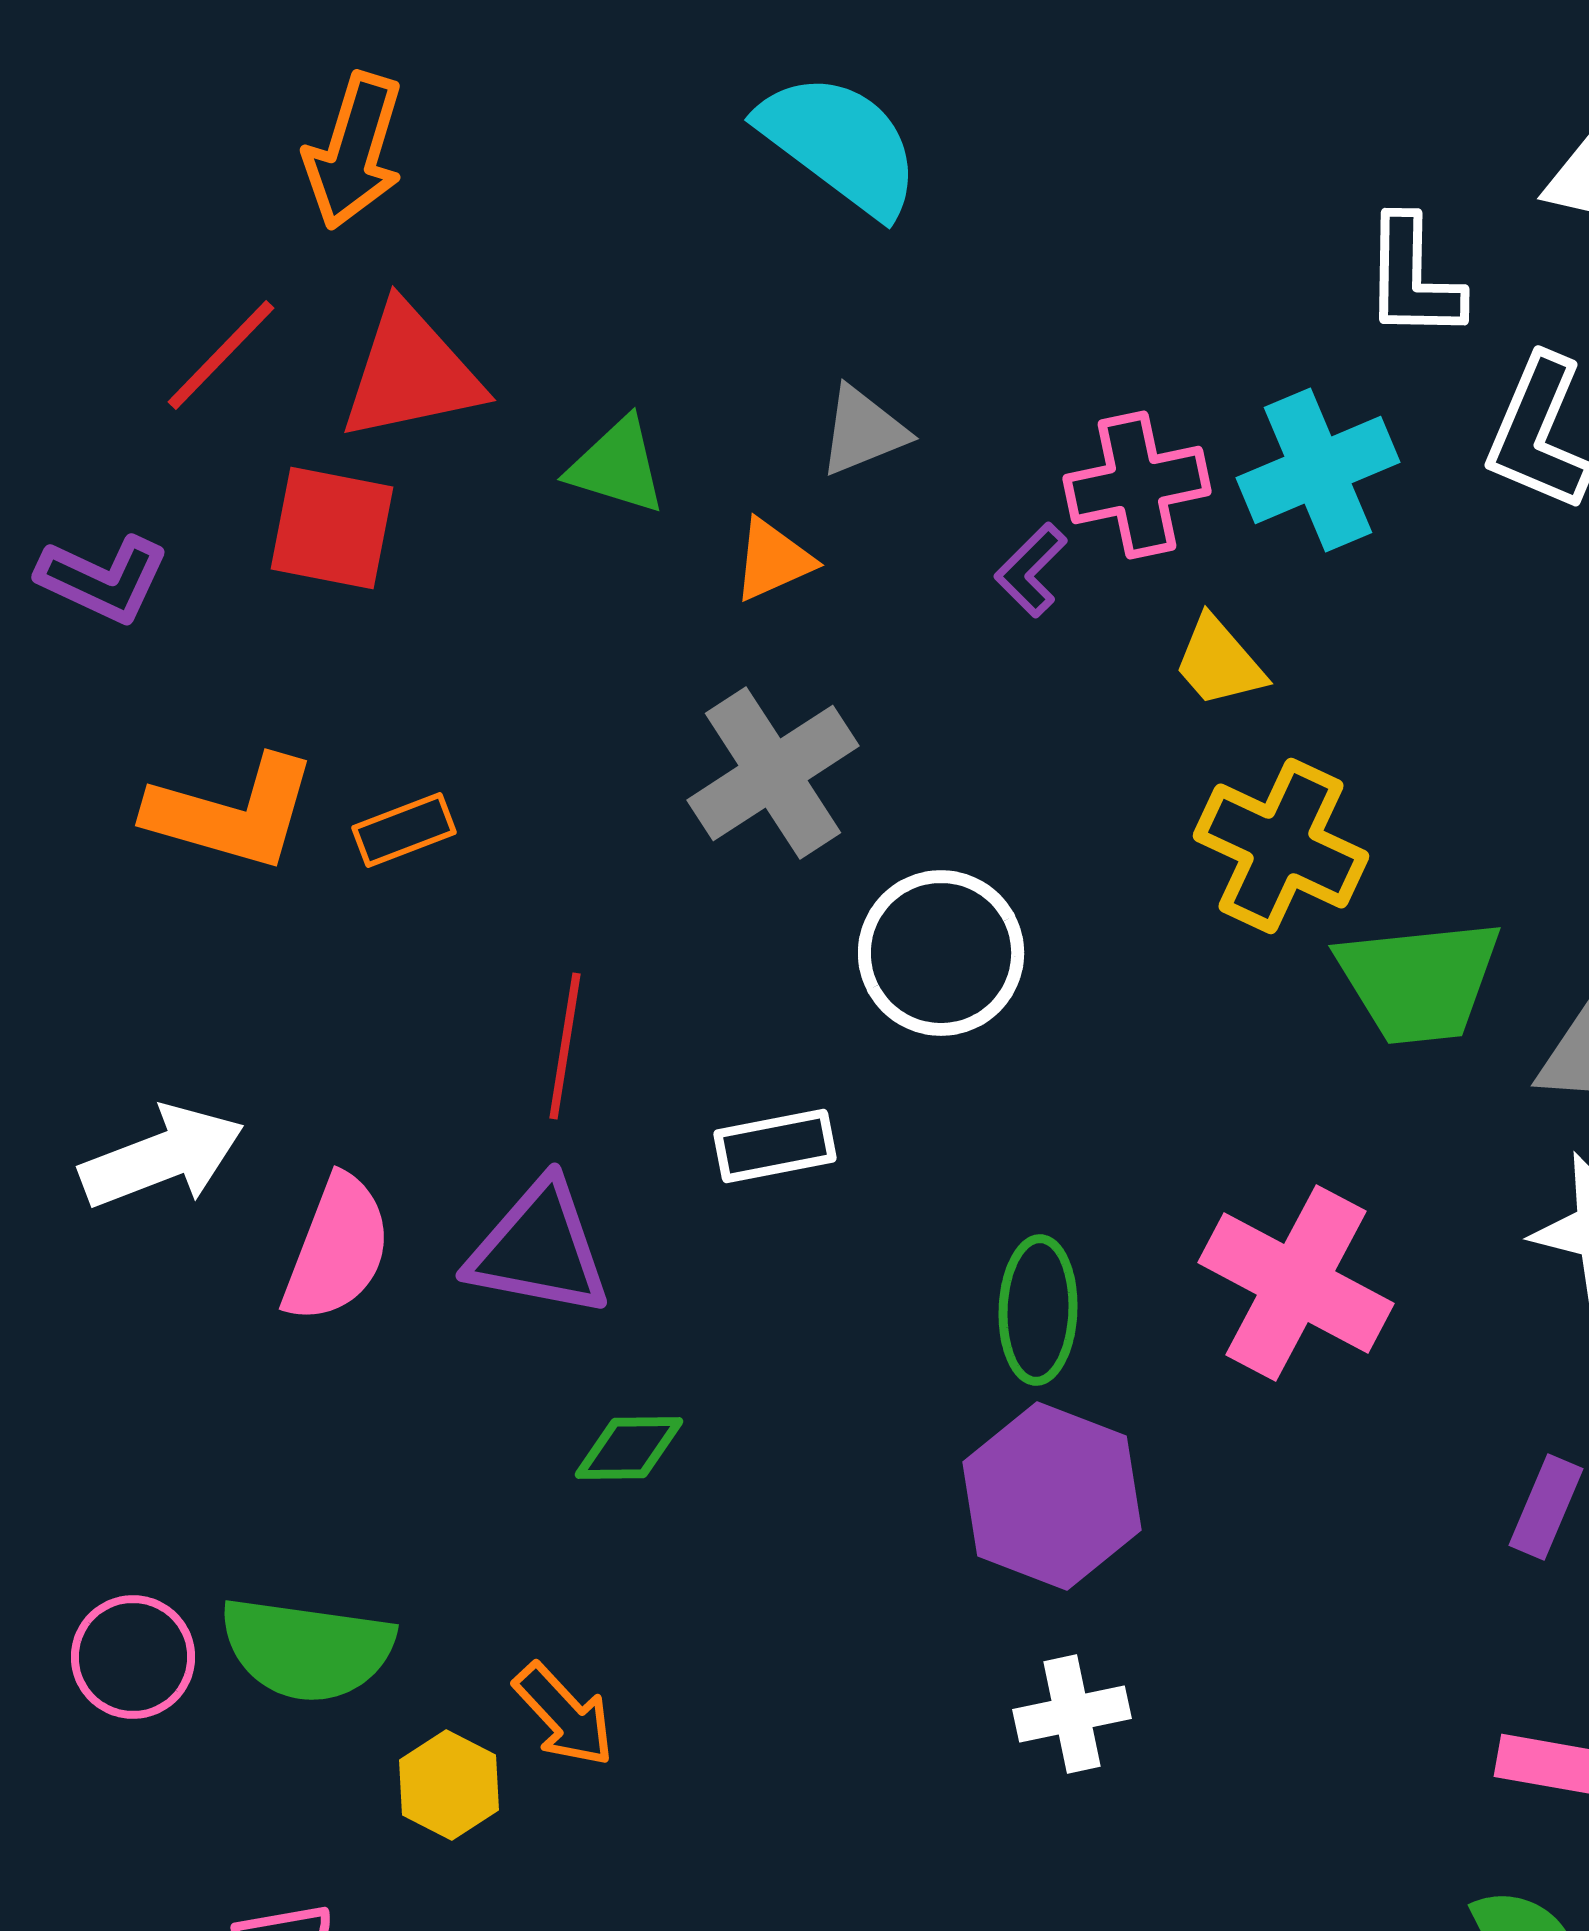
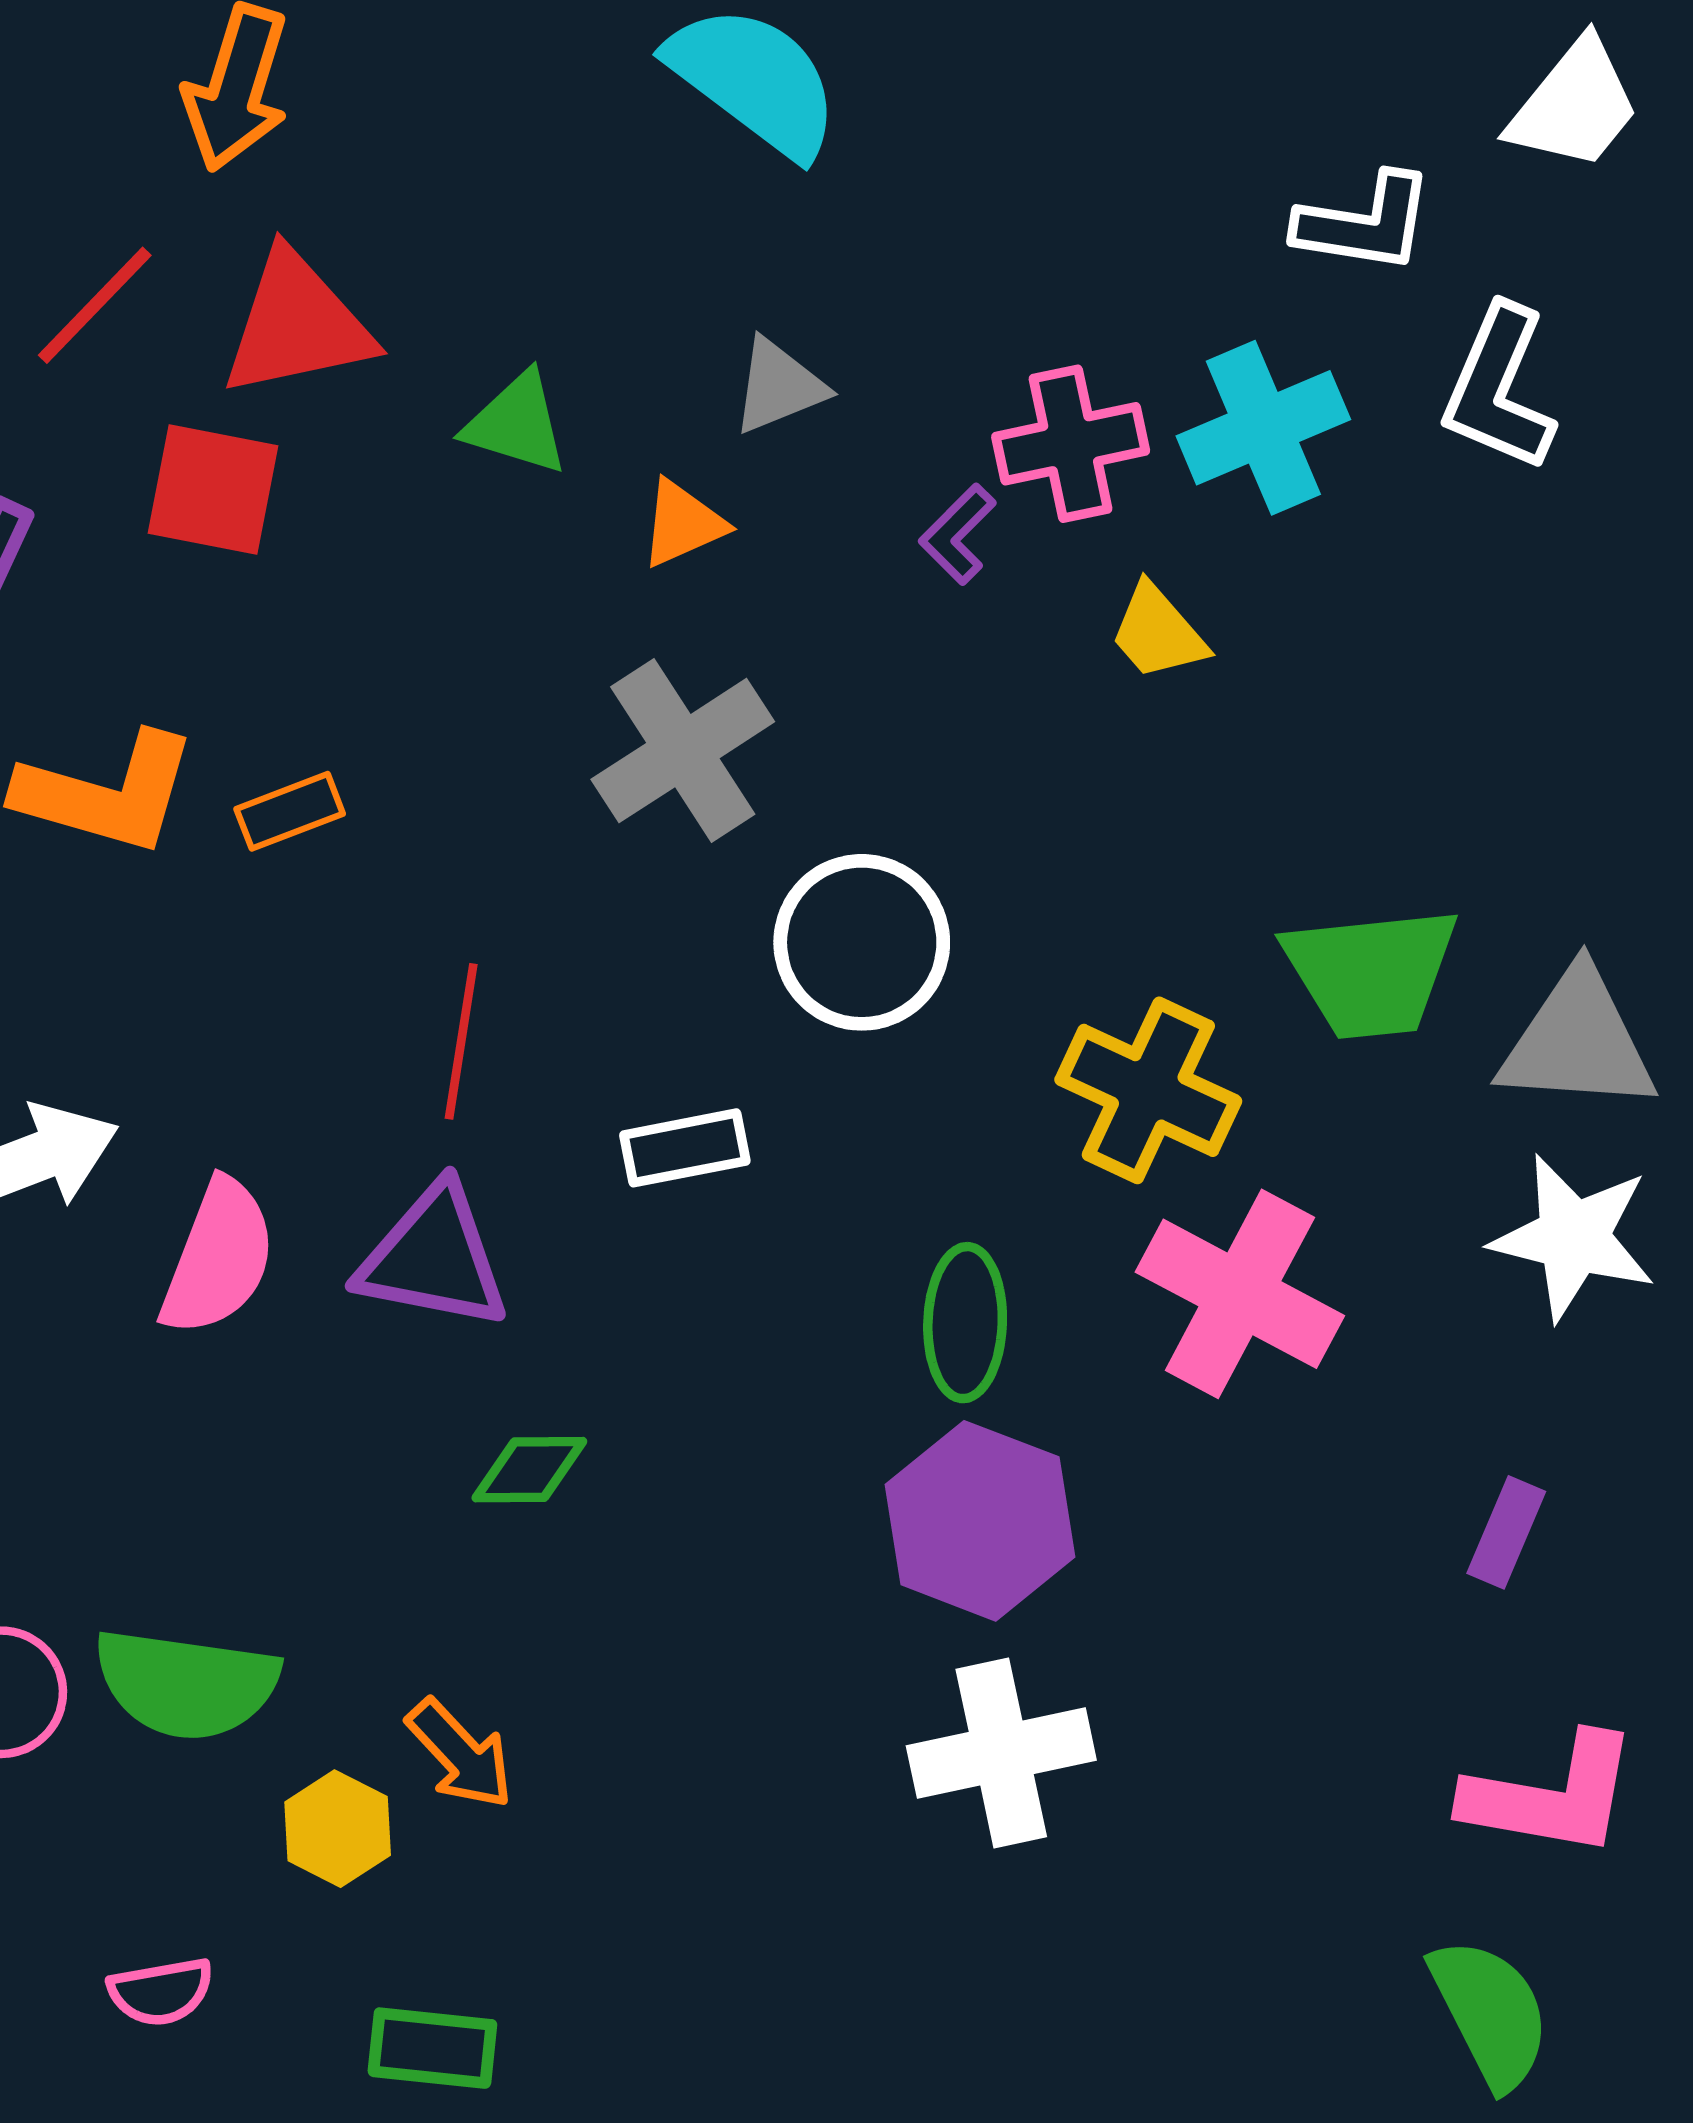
white L-shape: (1413, 278) -> (1365, 223), turned -82
yellow cross: (1281, 846) -> (1148, 1090), moved
white cross: (1072, 1714) -> (1001, 1753), size x1.5

